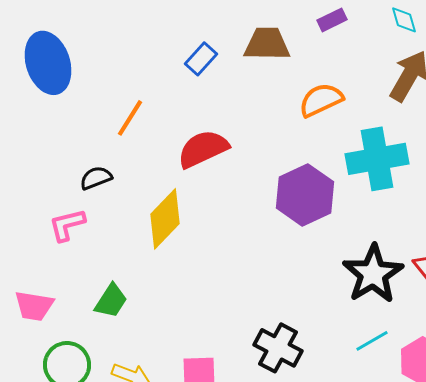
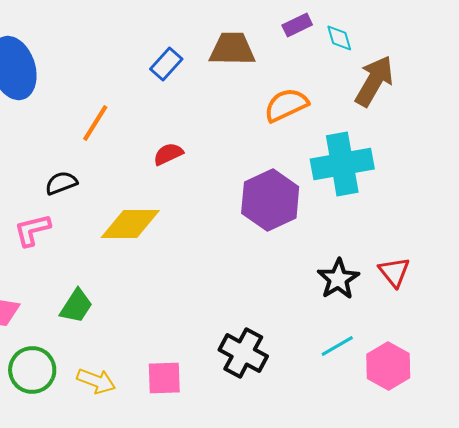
cyan diamond: (404, 20) -> (339, 38), moved
red semicircle: (203, 149) -> (168, 154), size x0.6
yellow diamond: (165, 219) -> (130, 224), turned 46
black star: (373, 274) -> (338, 279), size x0.7

